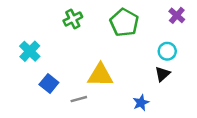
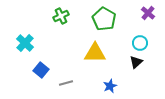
yellow triangle: (100, 75) -> (95, 53), moved
blue star: (141, 103) -> (110, 86), moved

